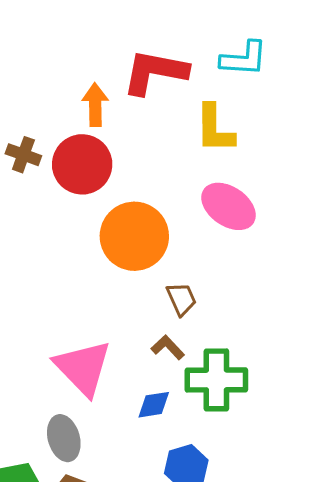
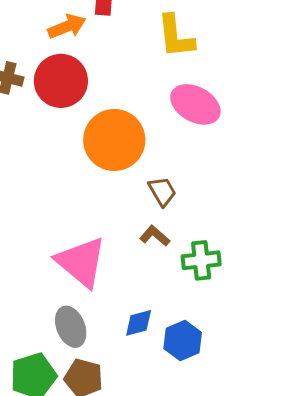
orange arrow: (95, 105) -> (67, 26), turned 75
green cross: (216, 380) -> (201, 260), size x0.7
blue diamond: (154, 405) -> (139, 323), moved

